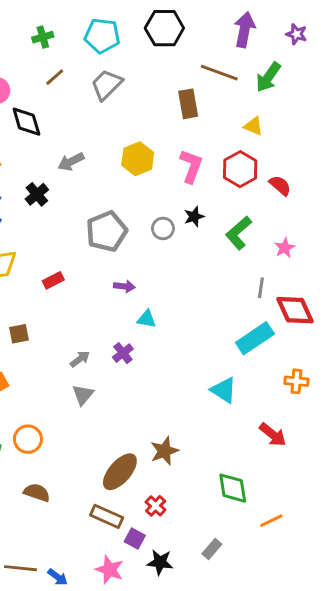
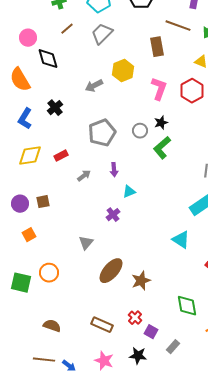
yellow hexagon: (138, 159) -> (123, 71), moved
gray arrow: (71, 162) -> (94, 86), moved
green L-shape: (239, 233) -> (162, 148), moved
red rectangle: (53, 280) -> (61, 156), moved
purple arrow: (124, 286) -> (114, 170), turned 80
cyan triangle: (147, 319) -> (129, 192), turned -32
gray arrow: (80, 359) -> (84, 176), moved
brown ellipse: (120, 472) -> (111, 271), moved
brown semicircle: (37, 493) -> (52, 326), moved
purple square: (135, 539) -> (151, 332), moved

